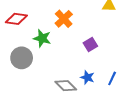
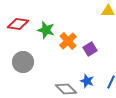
orange cross: (64, 19) -> (68, 41), moved
green star: (42, 38) -> (46, 30), moved

